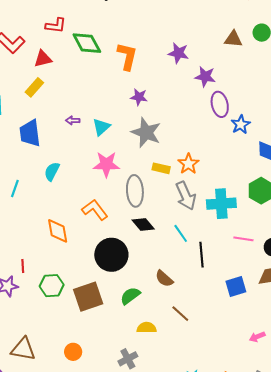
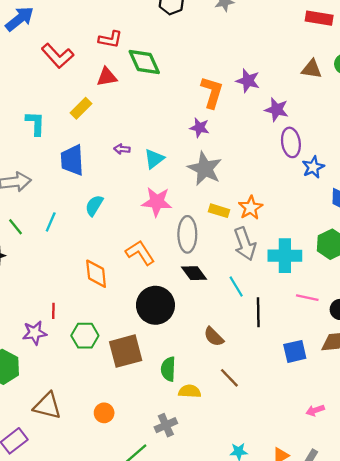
orange L-shape: (127, 56) -> (212, 92), moved
red triangle: (43, 59) -> (107, 77), moved
green semicircle: (130, 296) -> (168, 369), moved, turned -55

